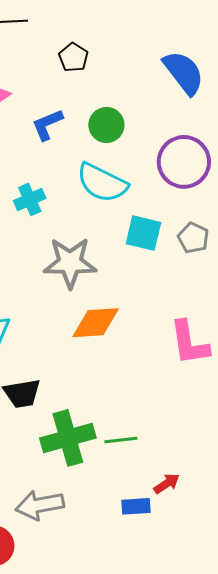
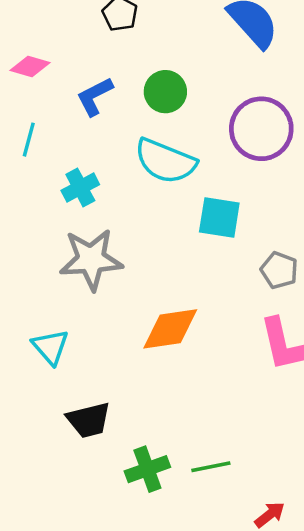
gray pentagon: (193, 238) -> (279, 270), moved
gray star: (70, 263) -> (91, 259), moved
green cross: (68, 438) -> (147, 469), size x0.7

